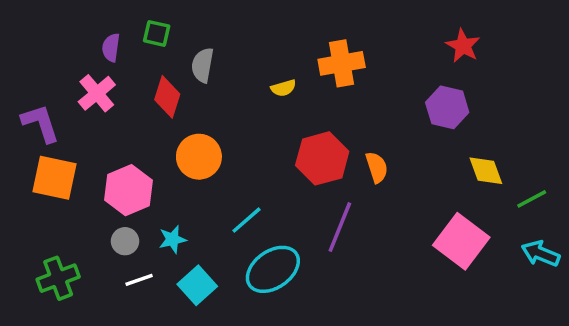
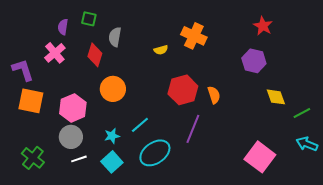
orange cross: (342, 63) -> (194, 36), turned 35
cyan star: (173, 239) -> (112, 136), moved
gray circle: (125, 241) -> (71, 137), size x1.5
pink square: (461, 241) -> (260, 157), moved
green cross: (58, 278) -> (33, 158), turned -30

